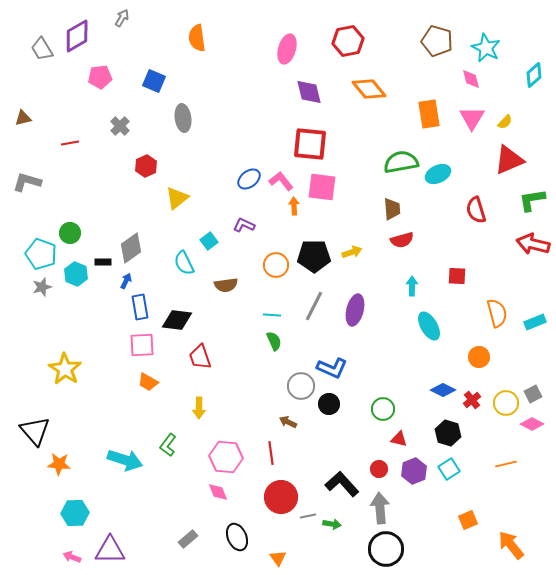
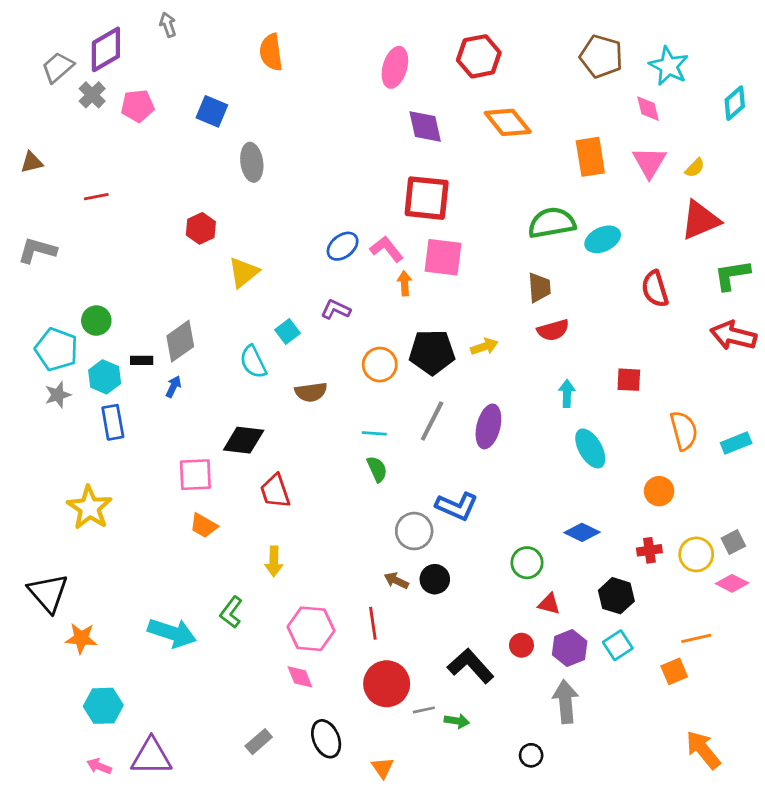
gray arrow: (122, 18) -> (168, 25), turned -48
gray trapezoid: (42, 49) -> (58, 67), turned 80
gray cross: (120, 126) -> (92, 95), moved
blue rectangle: (140, 307) -> (113, 422), moved
blue diamond: (443, 390) -> (582, 532), moved
red cross: (472, 400) -> (649, 550), turned 30
black circle: (329, 404) -> (435, 579), moved
gray arrow: (380, 508) -> (565, 702), moved
orange square: (468, 520) -> (674, 671), moved
black circle: (386, 549) -> (531, 755), size x0.5

